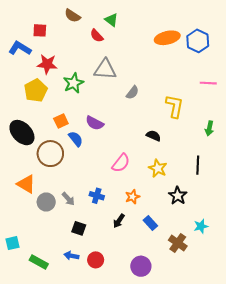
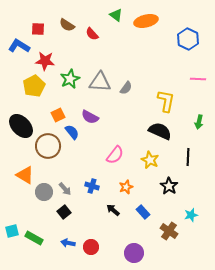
brown semicircle: (72, 16) -> (67, 25), moved
green triangle: (111, 20) -> (116, 15), moved
orange ellipse: (167, 38) -> (146, 21), moved
gray triangle: (105, 69) -> (100, 82), moved
black semicircle: (154, 136) -> (160, 131), moved, size x1.6
black arrow: (119, 221) -> (113, 210), turned 96
black square: (79, 228) -> (64, 212), moved, turned 32
green rectangle: (39, 262) -> (34, 238), moved

